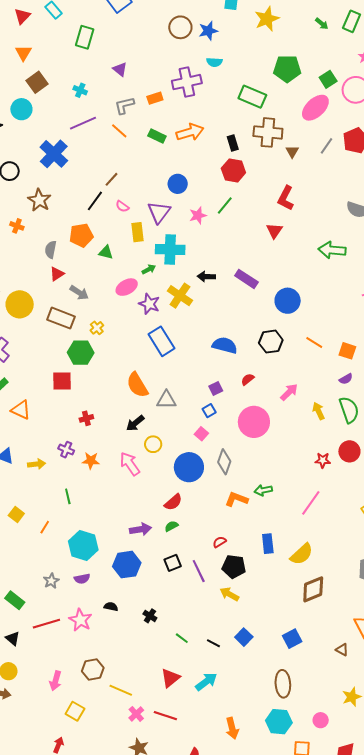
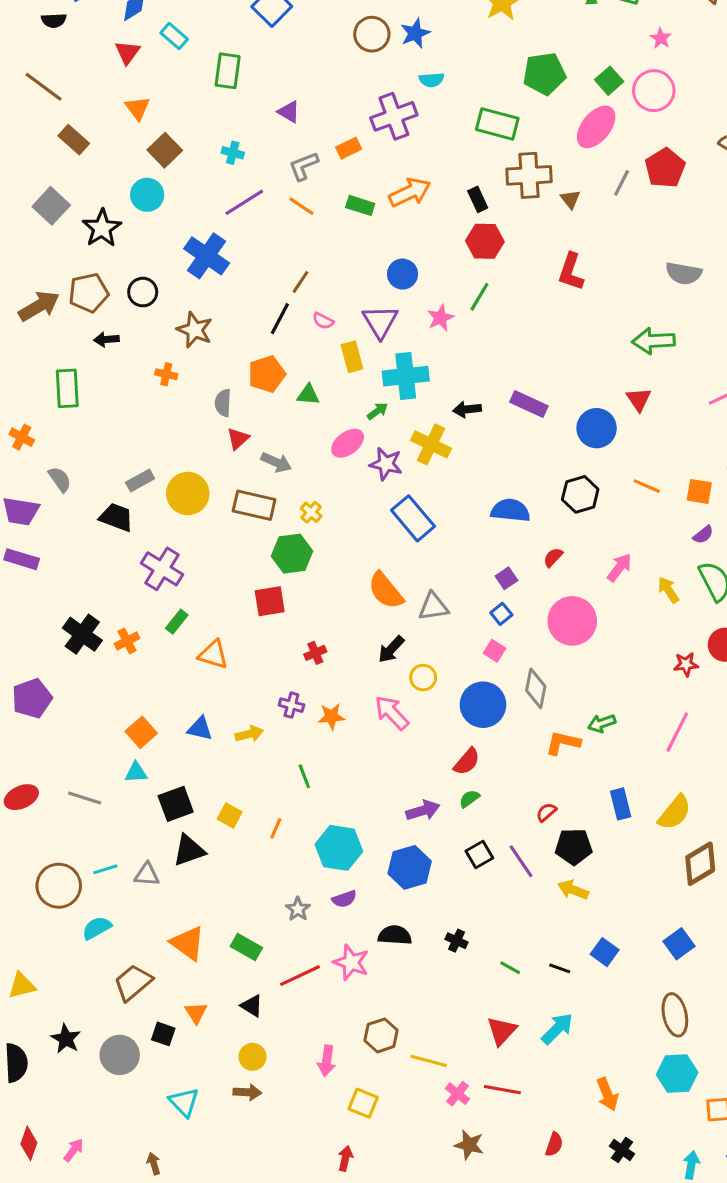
red triangle: (274, 231) -> (639, 399), moved
black semicircle: (111, 607) -> (395, 935), size x1.5

